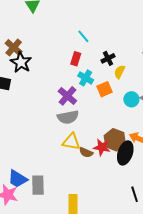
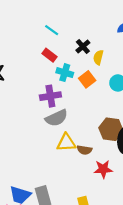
red rectangle: (76, 59) -> (49, 55), turned -56
purple cross: (67, 96) -> (50, 96), turned -36
red star: (102, 147) -> (103, 169), moved

